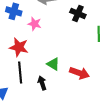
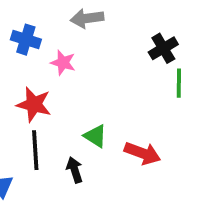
black cross: (78, 13) -> (163, 48), moved, turned 35

